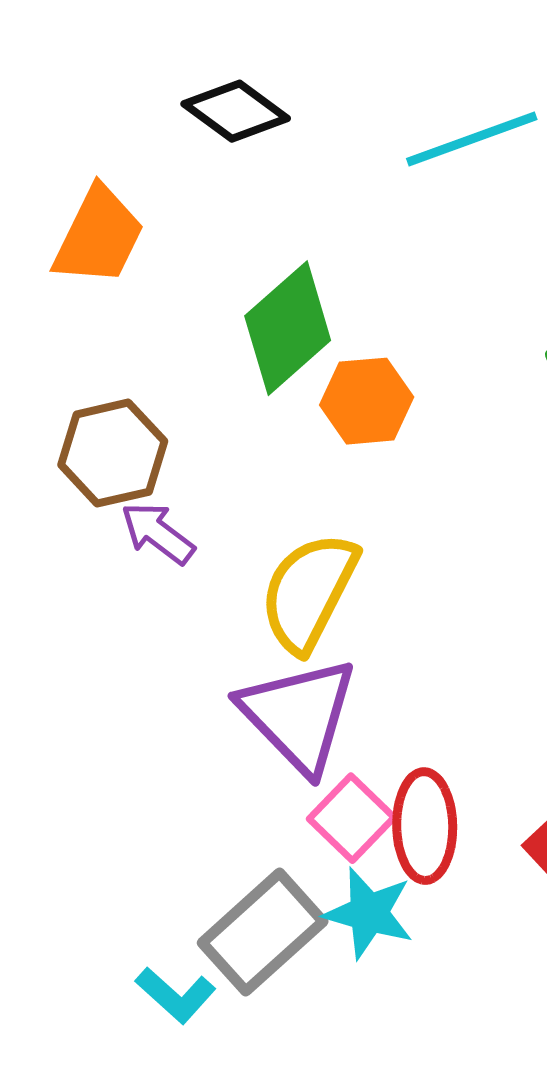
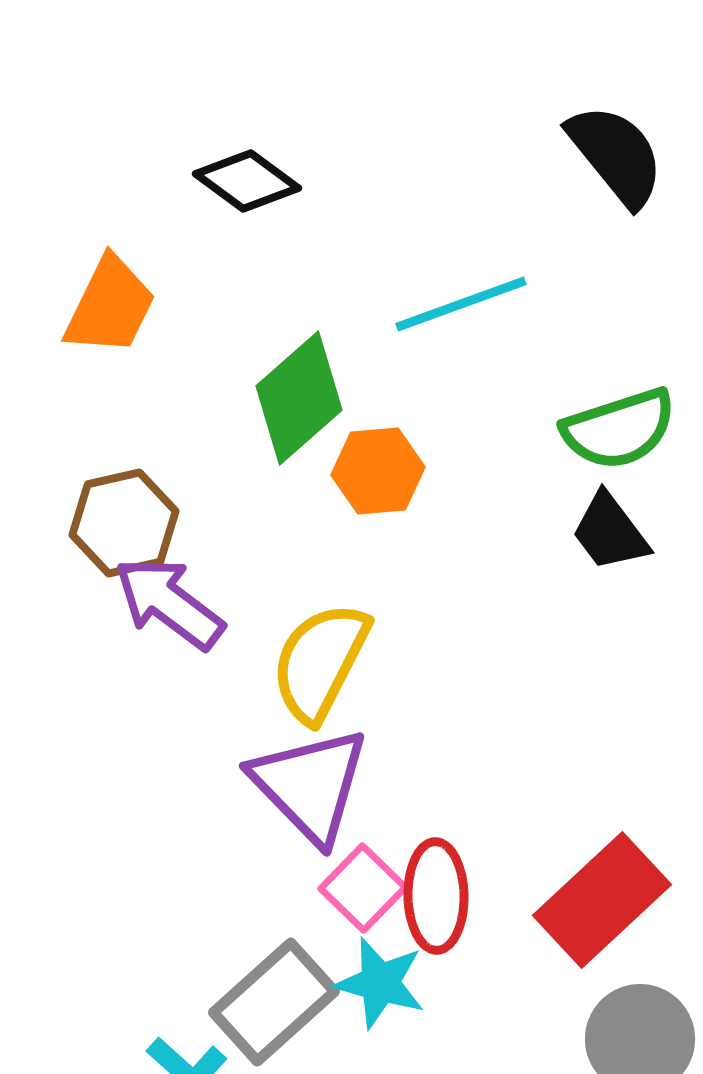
cyan line: (472, 139) -> (461, 304), moved
purple arrow: (158, 533) -> (169, 603), size x1.5

